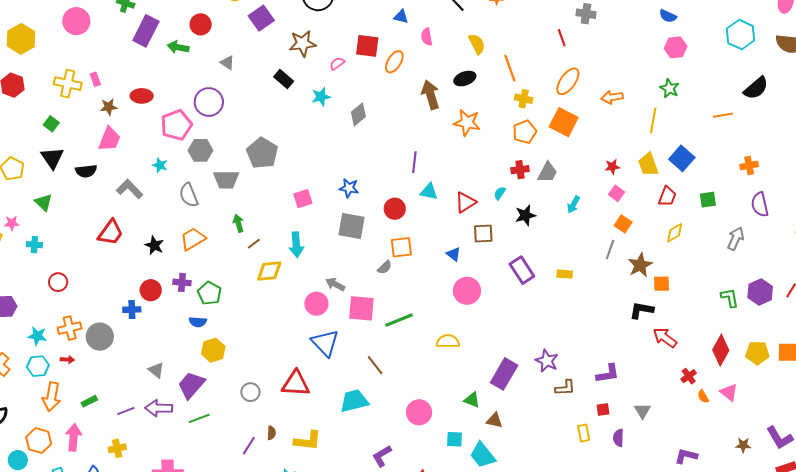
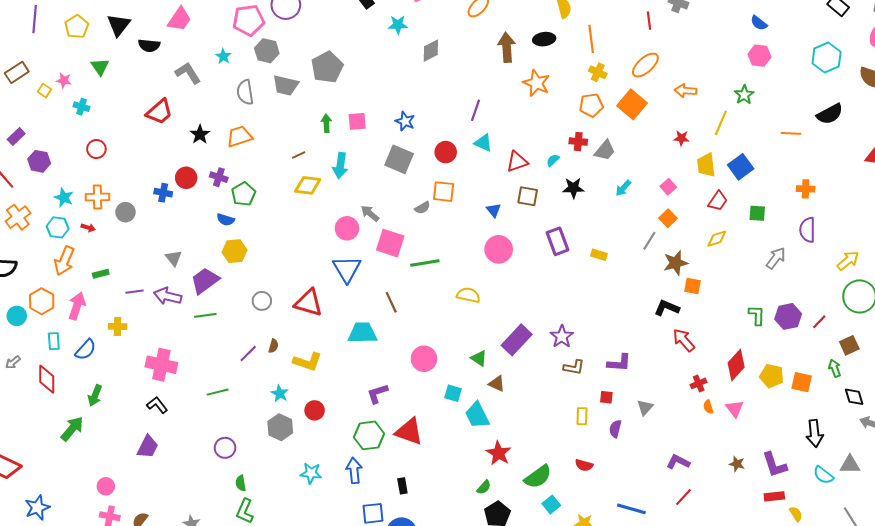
red star: (612, 167) -> (682, 138), moved
green arrow: (238, 223) -> (326, 123), moved
gray circle: (100, 337) -> (125, 212), size x0.7

